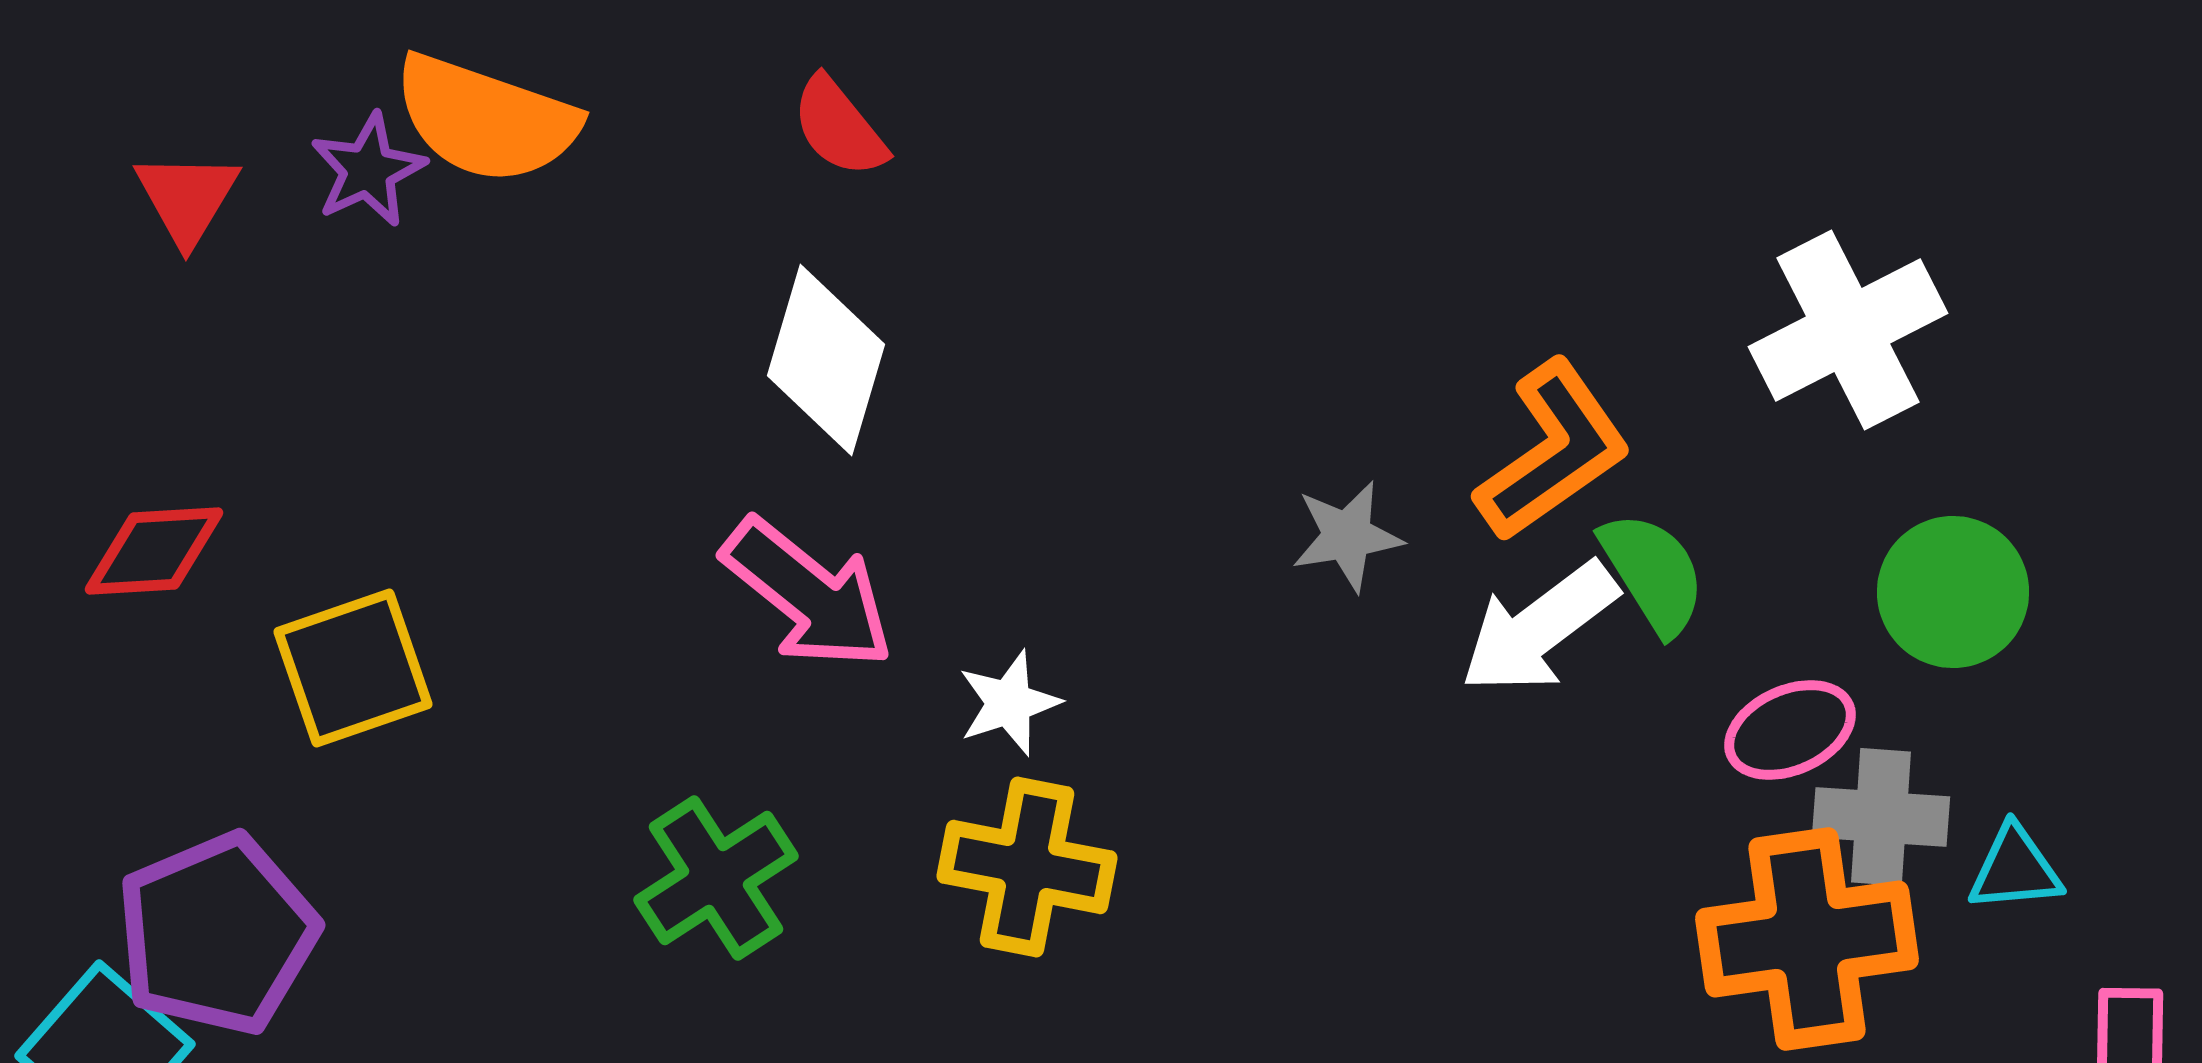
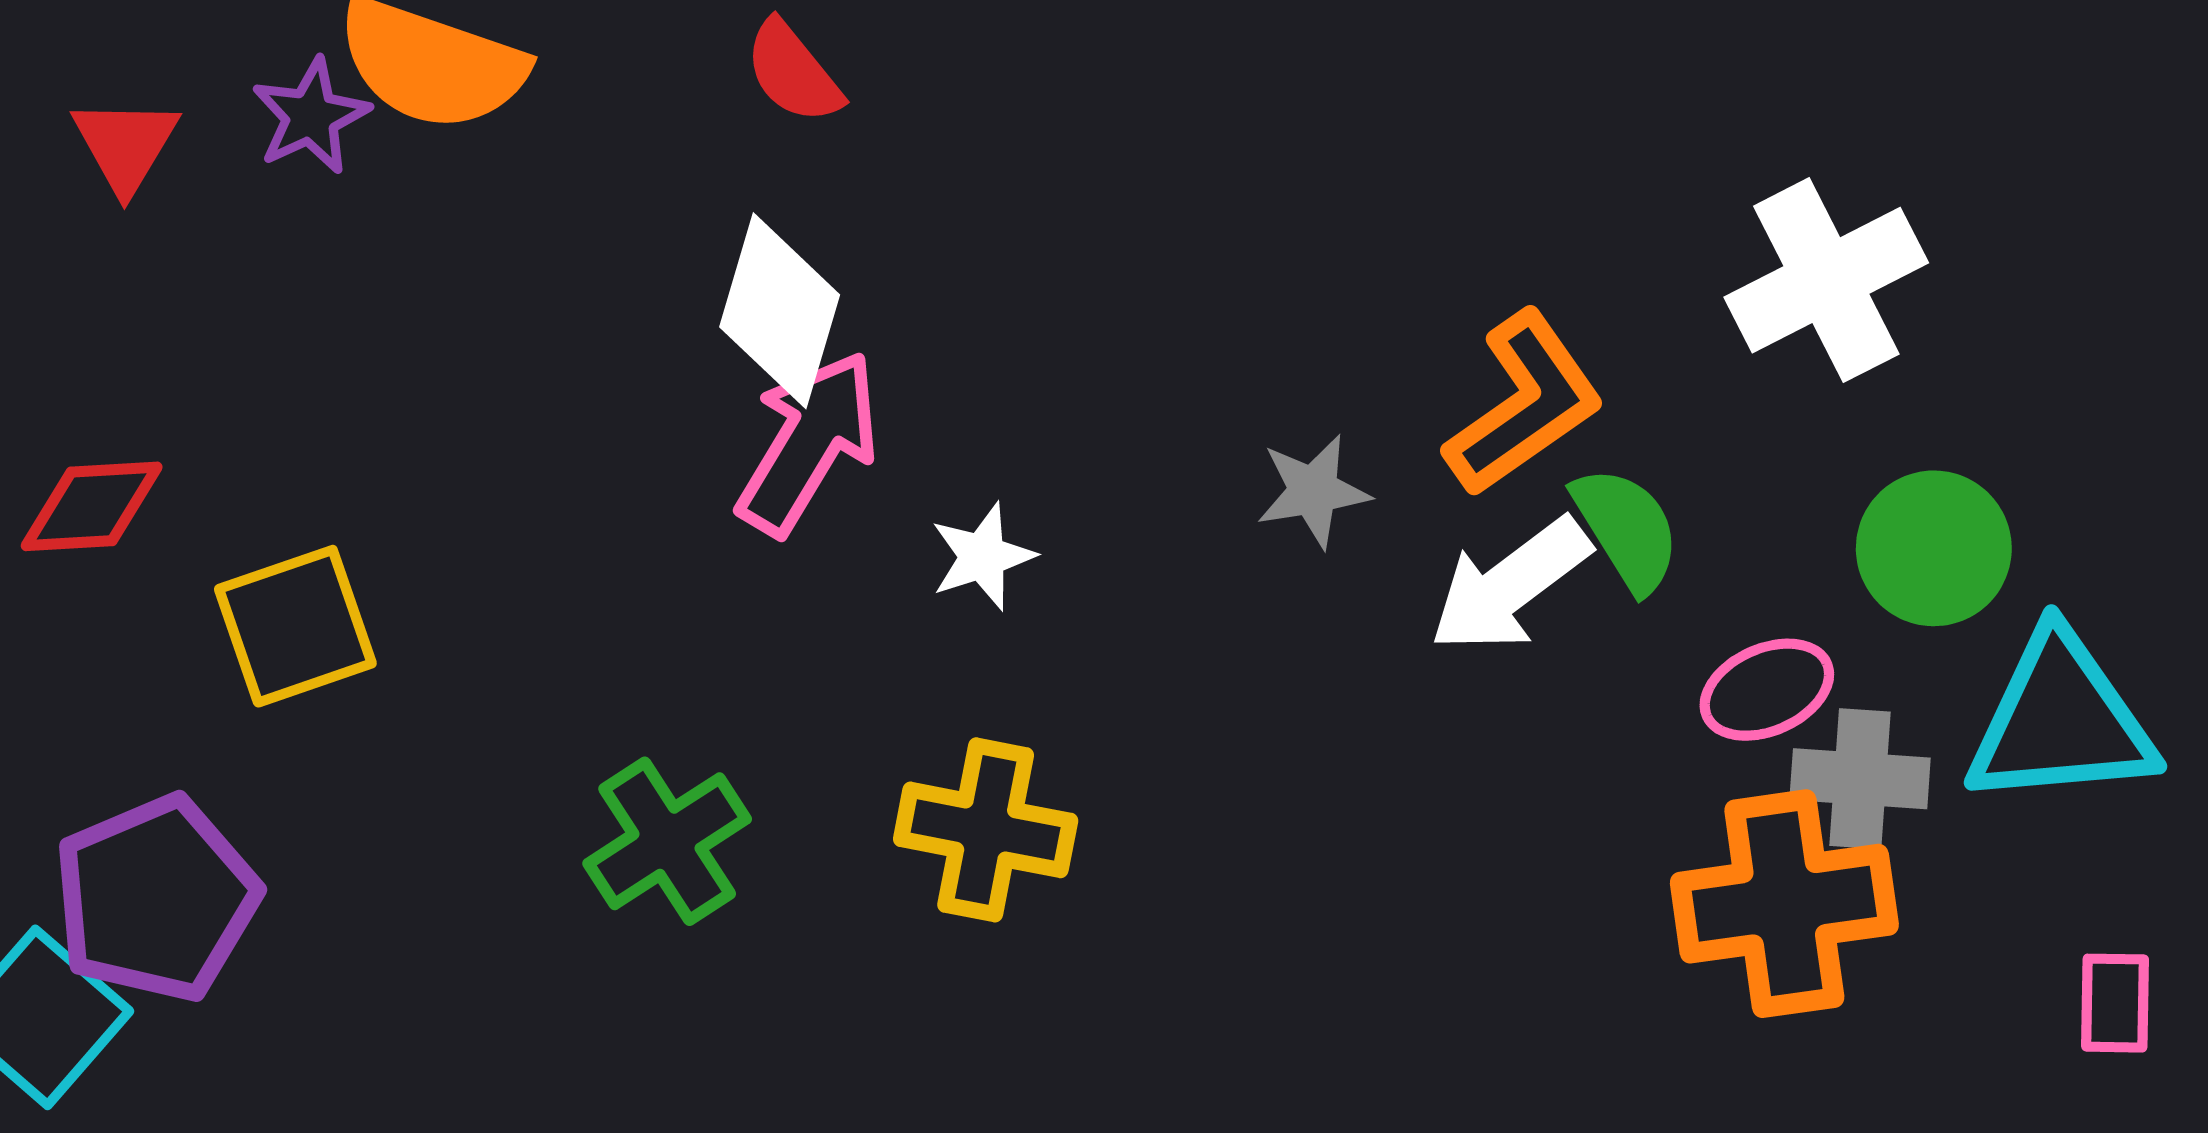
pink arrow: (808, 594) -> (808, 443), moved, turned -98
white star: (1009, 703) -> (982, 557), moved
cyan triangle: (2015, 869) -> (2061, 720), moved, size x2.0

